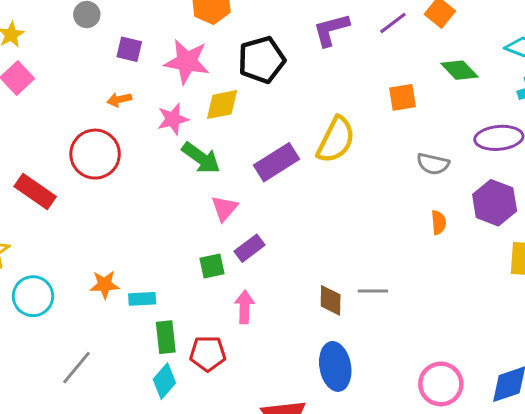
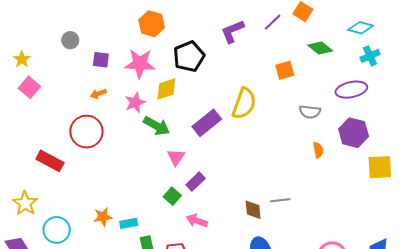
green square: (212, 266) -> (172, 196), turned -30
pink arrow: (244, 307) -> (197, 221), turned -65

